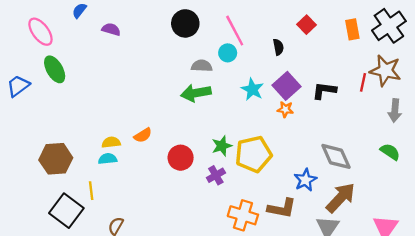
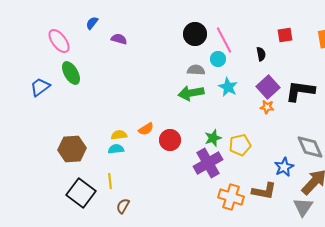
black circle: (185, 23) -> (195, 34), moved
red square: (307, 25) -> (285, 35), turned 35
cyan star: (252, 89) -> (228, 87), moved
black L-shape: (324, 91) -> (300, 91), size x1.4
yellow pentagon: (254, 154) -> (240, 145), size x0.7
red circle: (181, 158) -> (170, 140), moved
purple cross: (216, 175) -> (208, 163), size x1.8
yellow line: (91, 191) -> (110, 181), moved

